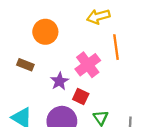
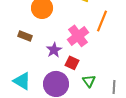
orange line: (116, 47) -> (102, 21), turned 30

